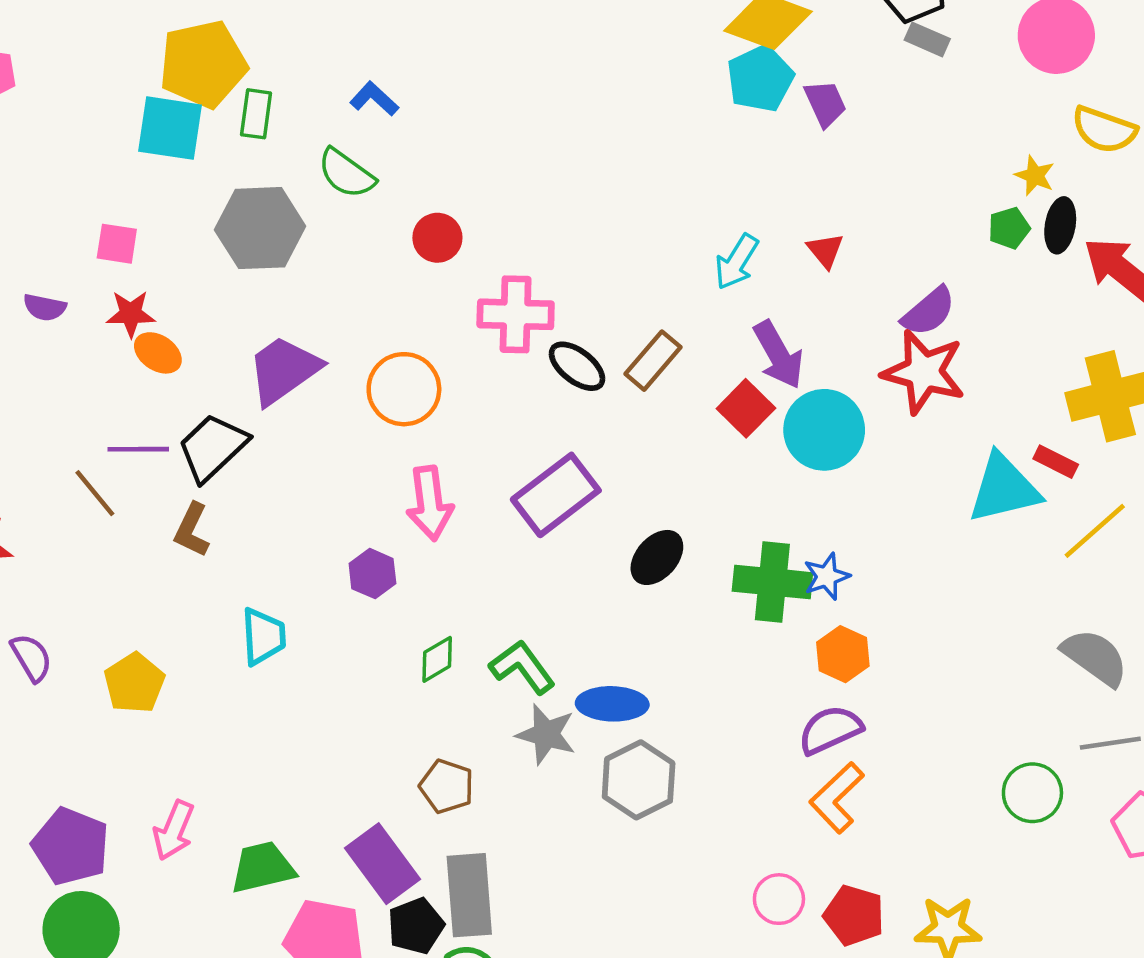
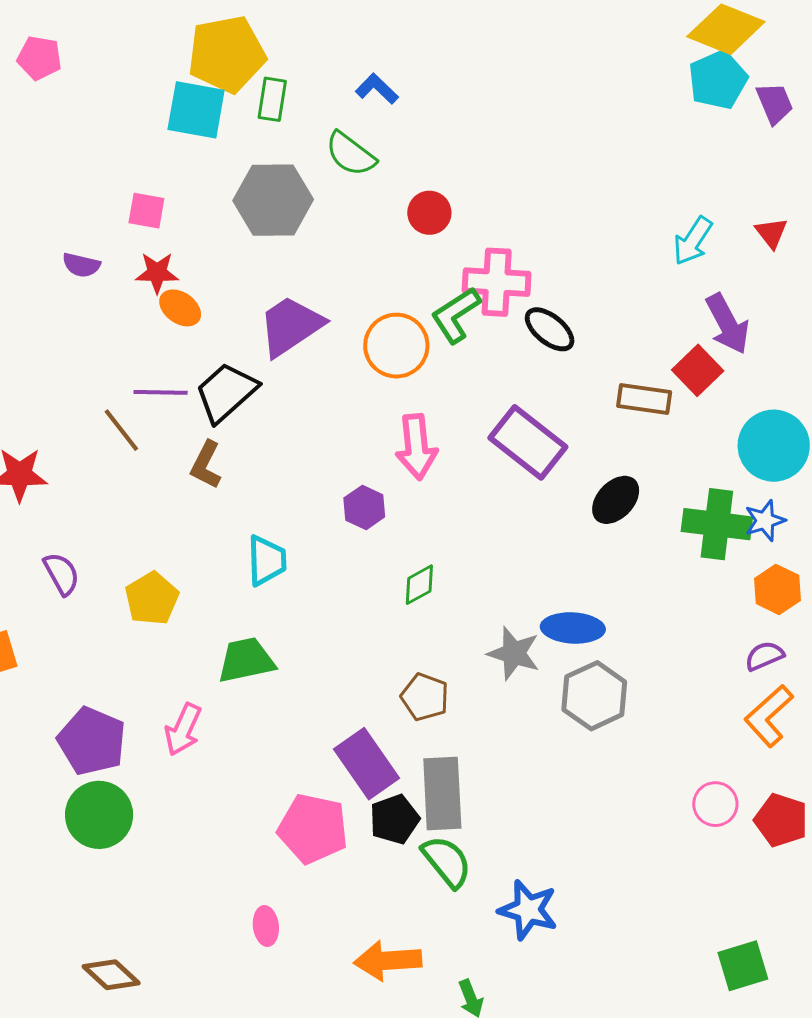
brown rectangle: (653, 361) -> (644, 399), moved, turned 56
cyan circle: (824, 430) -> (774, 446), moved
purple rectangle: (556, 495) -> (528, 442), turned 74
green L-shape: (522, 667) -> (456, 315), moved, turned -88
purple semicircle: (830, 730) -> (764, 656), size x0.7
green trapezoid: (263, 867) -> (246, 660), moved

